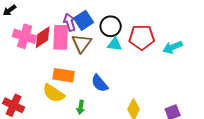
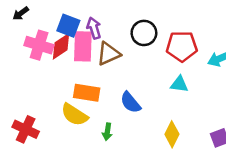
blue square: (84, 20) -> (68, 26), moved, turned -36
brown triangle: (82, 43) -> (109, 54), turned 30
cyan triangle: (115, 44) -> (179, 84), moved

